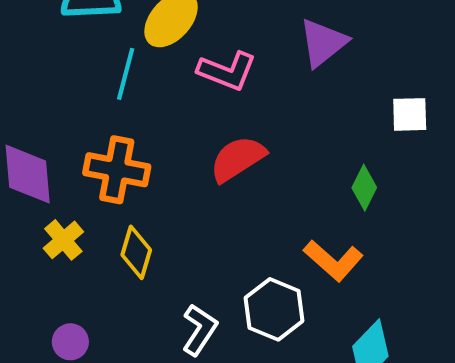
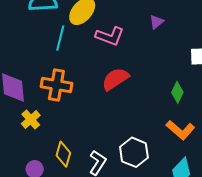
purple triangle: (323, 43) -> (156, 22), size x0.6
yellow diamond: (136, 252) -> (63, 154), moved
orange L-shape: (333, 260) -> (180, 130), moved

